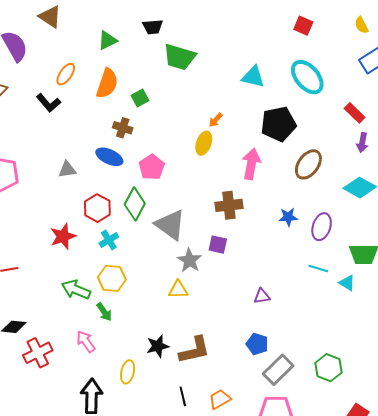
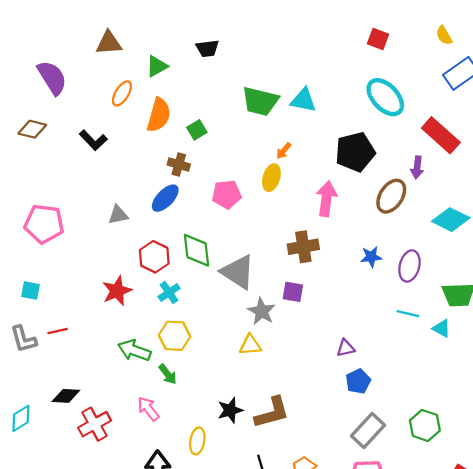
brown triangle: (50, 17) -> (109, 43), moved, turned -35
green trapezoid: (179, 57) -> (260, 101), moved
orange ellipse: (66, 74) -> (122, 93), moved
cyan triangle: (253, 77) -> (303, 100), moved
red rectangle: (355, 113) -> (441, 135), size x1.6
purple arrow: (362, 143) -> (417, 167), moved
blue ellipse: (109, 157) -> (165, 198), turned -68
pink pentagon: (152, 167) -> (227, 194), moved, turned 30
green diamond: (135, 204) -> (197, 250), turned -32
blue pentagon: (257, 344) -> (358, 381), moved, turned 30

